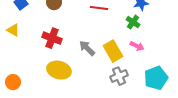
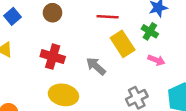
yellow rectangle: (113, 51) -> (123, 44), moved

